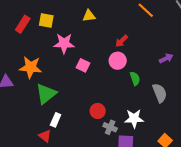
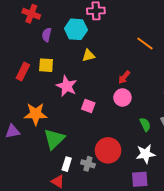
pink star: (64, 43) -> (67, 86), turned 30
green semicircle: (135, 78) -> (145, 125), moved
red circle: (98, 111) -> (108, 150), size x1.6
gray cross: (110, 127) -> (88, 164), moved

